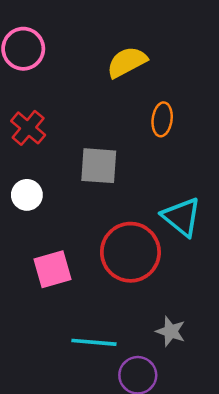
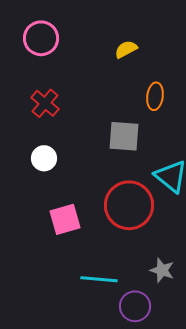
yellow semicircle: (127, 62) -> (126, 49), size x0.7
gray square: (99, 166) -> (124, 136), moved

